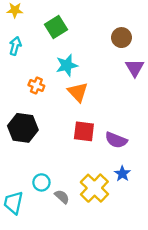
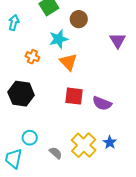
brown circle: (122, 38) -> (79, 19), moved
blue star: (122, 174) -> (110, 142), moved
cyan circle: (41, 182) -> (30, 138), moved

